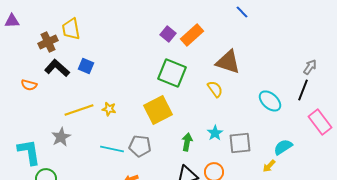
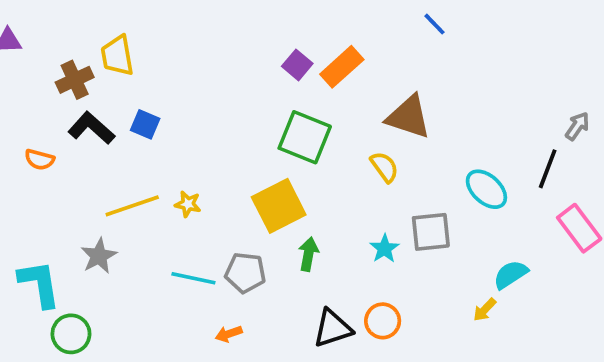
gray arrow: (310, 67) -> (577, 126), moved
green arrow: (187, 142) -> (308, 254), moved
gray square: (240, 143) -> (431, 232), moved

